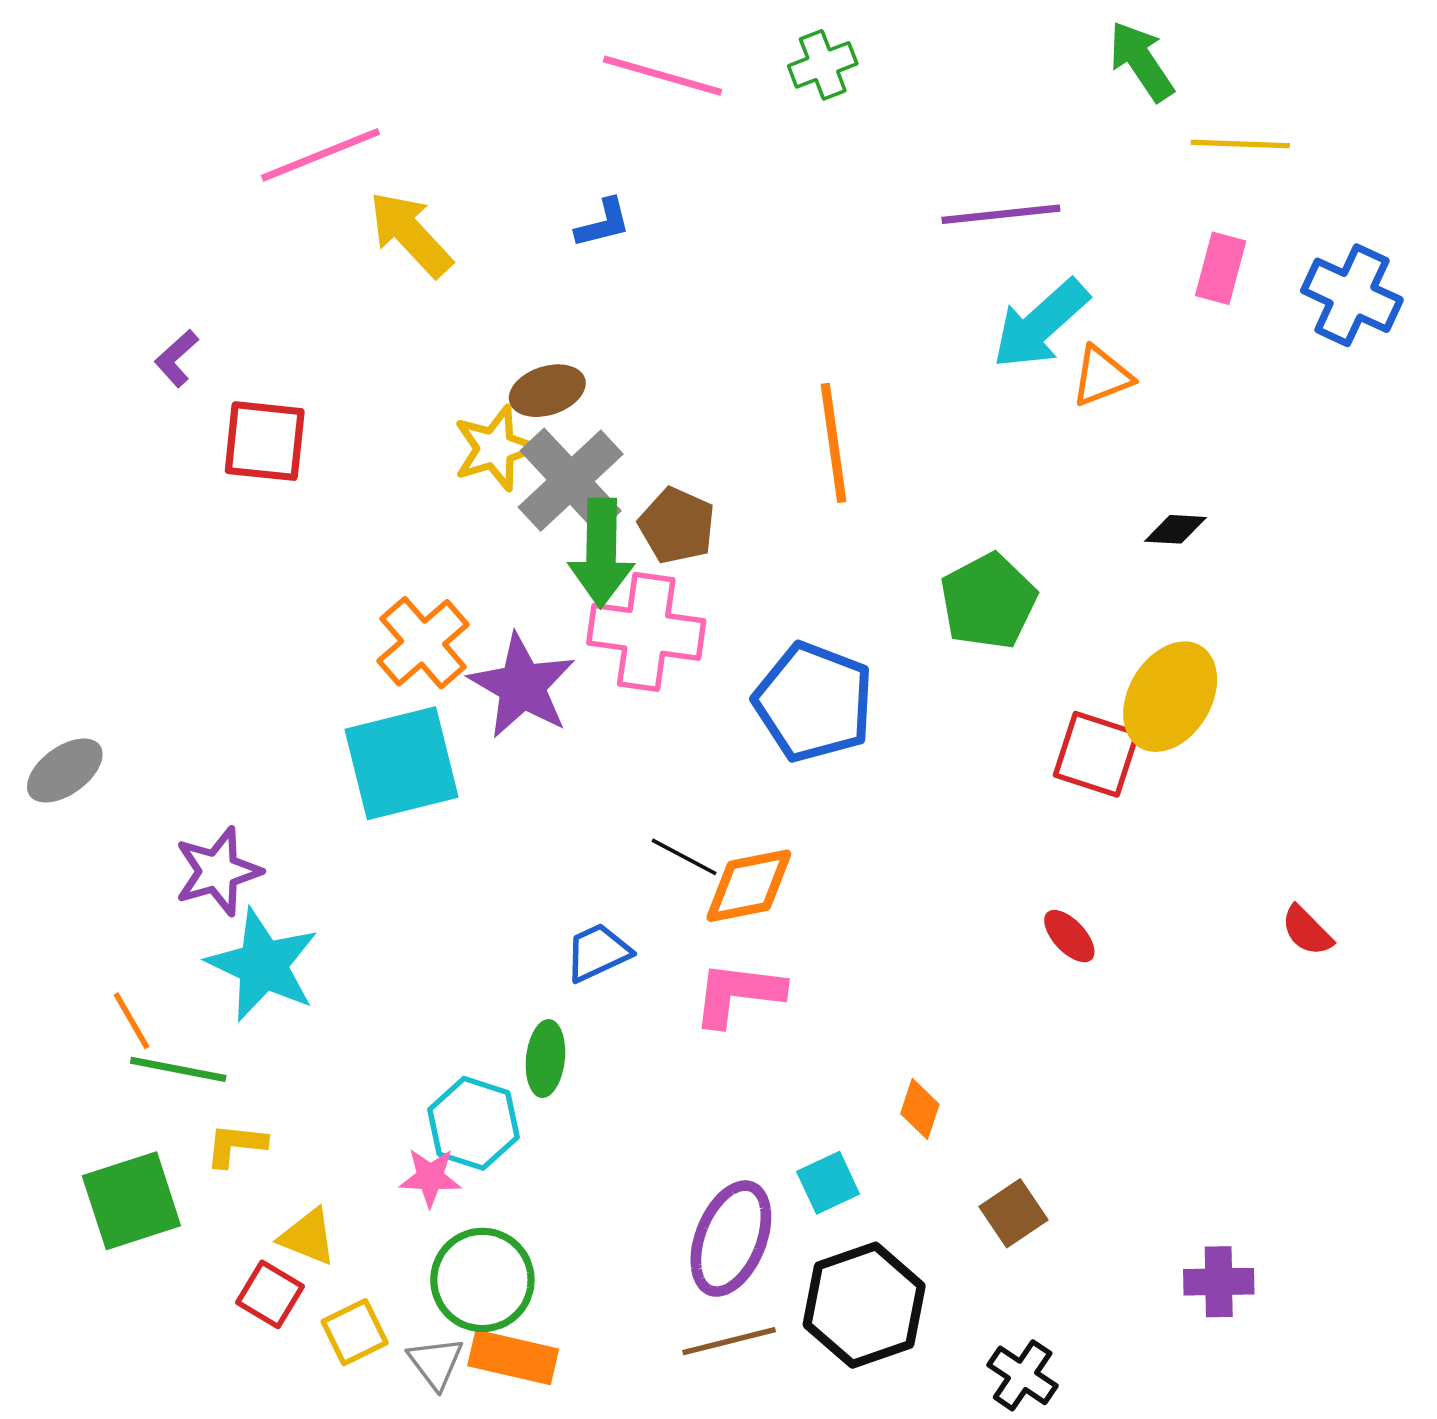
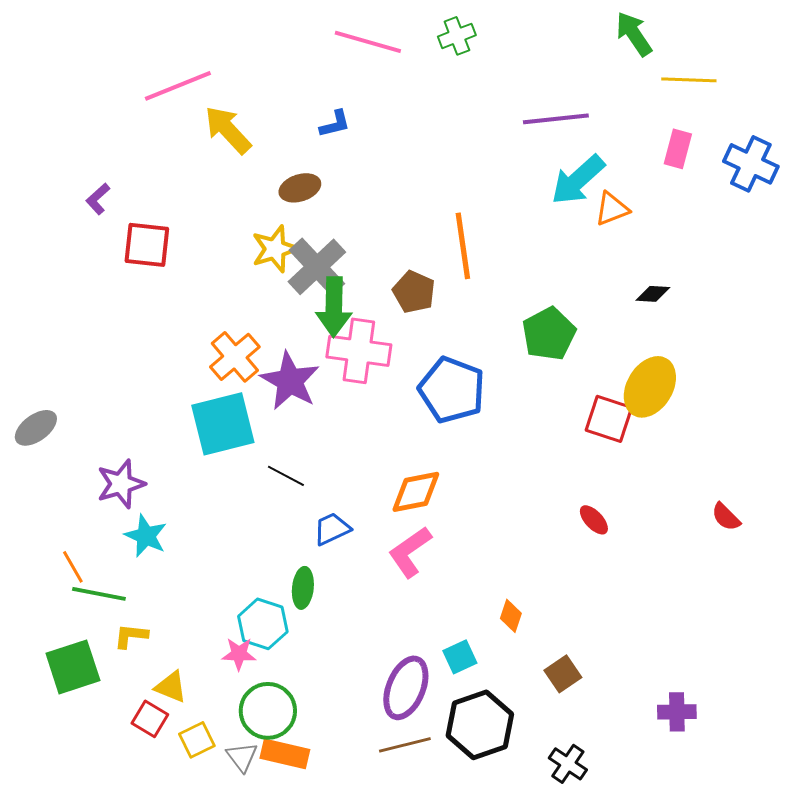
brown ellipse: (547, 391) -> (300, 188), moved
brown pentagon: (677, 526) -> (414, 292), moved
black line: (684, 857) -> (286, 476), moved
cyan star: (263, 965) -> (146, 536), size x0.7
pink L-shape: (738, 994) -> (410, 552), turned -42

